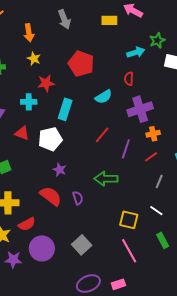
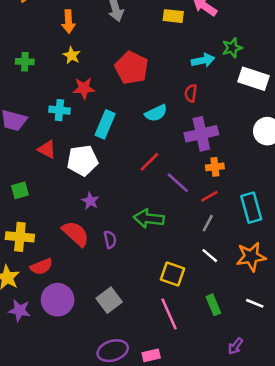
purple line: (126, 149) -> (178, 183), turned -72
gray line: (159, 181) -> (208, 223), moved
white line: (156, 211) -> (210, 256), moved

